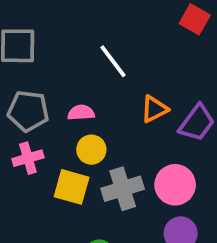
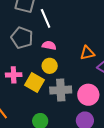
white line: (113, 61) -> (46, 18), moved
pink cross: (28, 158) -> (14, 75), moved

